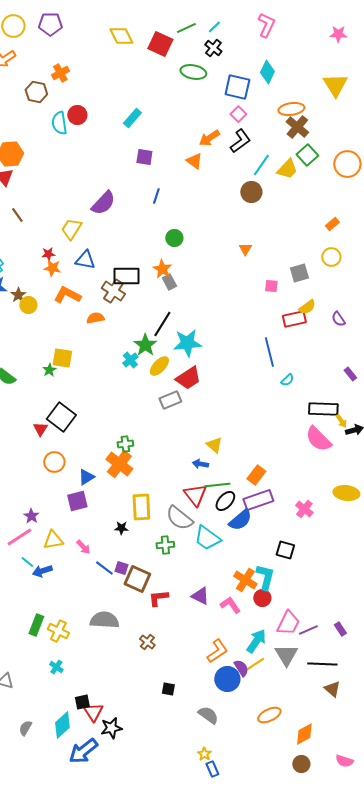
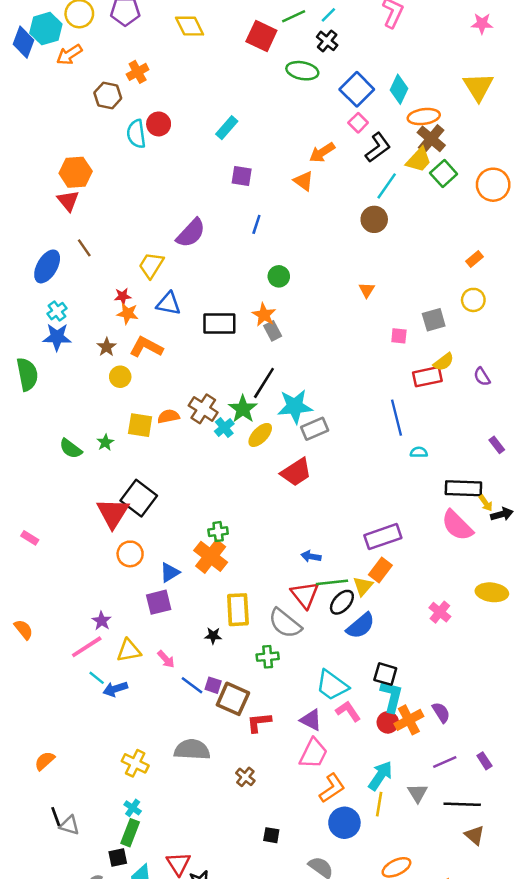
yellow diamond: (121, 36) -> (190, 26), moved
cyan diamond: (267, 72) -> (399, 89), moved
blue square: (237, 87) -> (357, 89), turned 32
black L-shape: (240, 141) -> (378, 148), moved
yellow trapezoid: (287, 169) -> (419, 160), moved
brown cross: (113, 291) -> (203, 409), moved
brown star: (18, 295) -> (107, 347), moved
yellow circle: (28, 305) -> (120, 377), moved
orange semicircle: (95, 318) -> (169, 416), moved
green star: (49, 370) -> (105, 442), moved
red trapezoid: (188, 378) -> (296, 472), moved
cyan semicircle: (287, 380) -> (419, 452), turned -136
gray rectangle: (170, 400) -> (315, 429), moved
red triangle: (40, 429) -> (113, 513), size x1.8
yellow triangle: (214, 445) -> (363, 586), moved, turned 30
purple rectangle: (258, 500) -> (383, 537), moved
cyan trapezoid: (207, 538) -> (332, 685), moved
black square: (285, 550) -> (385, 674), moved
orange cross: (245, 580) -> (409, 720), moved, turned 30
pink L-shape: (230, 605) -> (348, 711), moved
pink trapezoid: (288, 623) -> (313, 753), moved
green rectangle: (36, 625) -> (130, 833), moved
gray triangle: (286, 655) -> (418, 793), size x0.7
yellow line: (255, 664) -> (379, 804), turned -48
purple semicircle: (241, 668) -> (441, 712), moved
black square: (82, 702) -> (118, 857), moved

